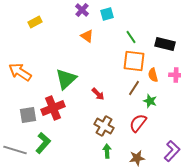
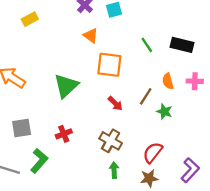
green line: (131, 37) -> (147, 45), moved
orange square: (134, 61) -> (109, 65), moved
red arrow: (98, 94) -> (115, 103), moved
red cross: (53, 108) -> (64, 134), moved, size x0.6
red semicircle: (138, 123) -> (153, 153), moved

